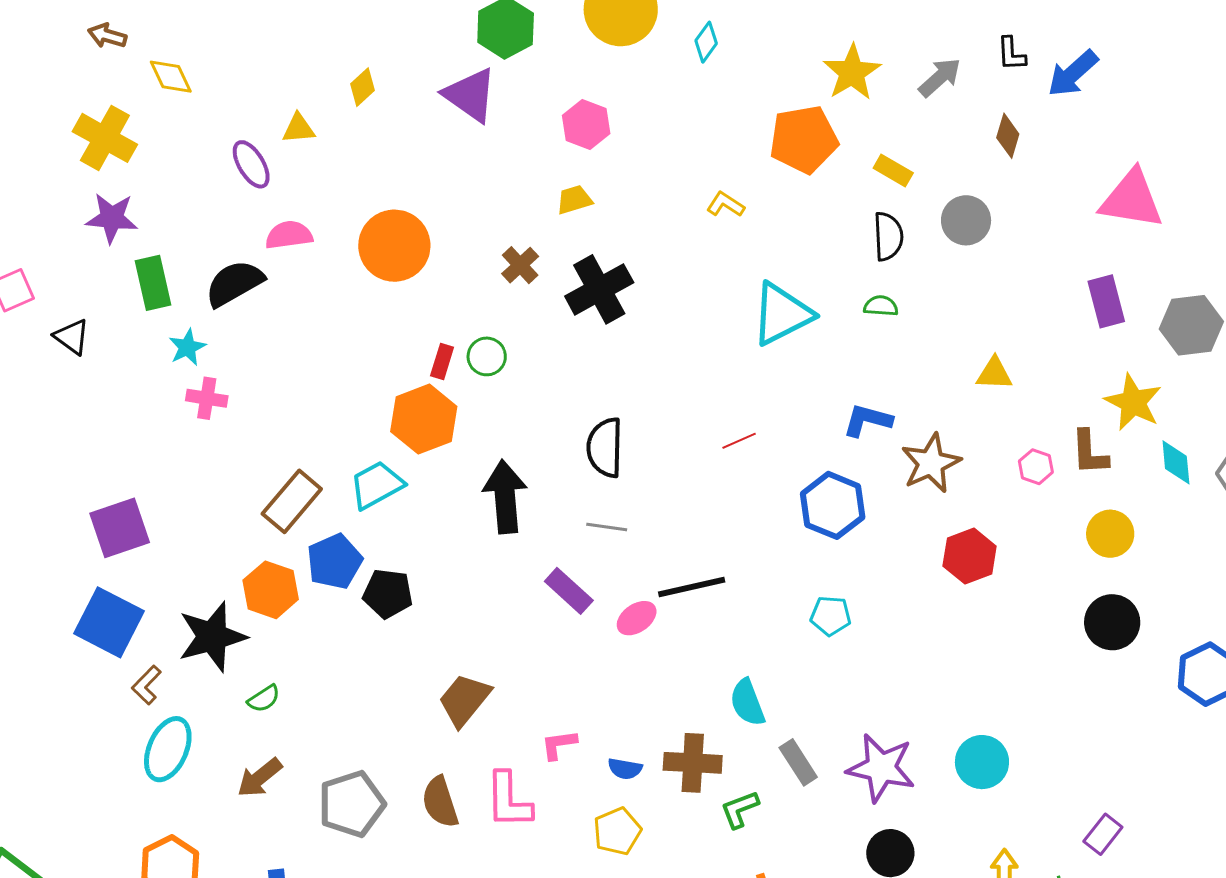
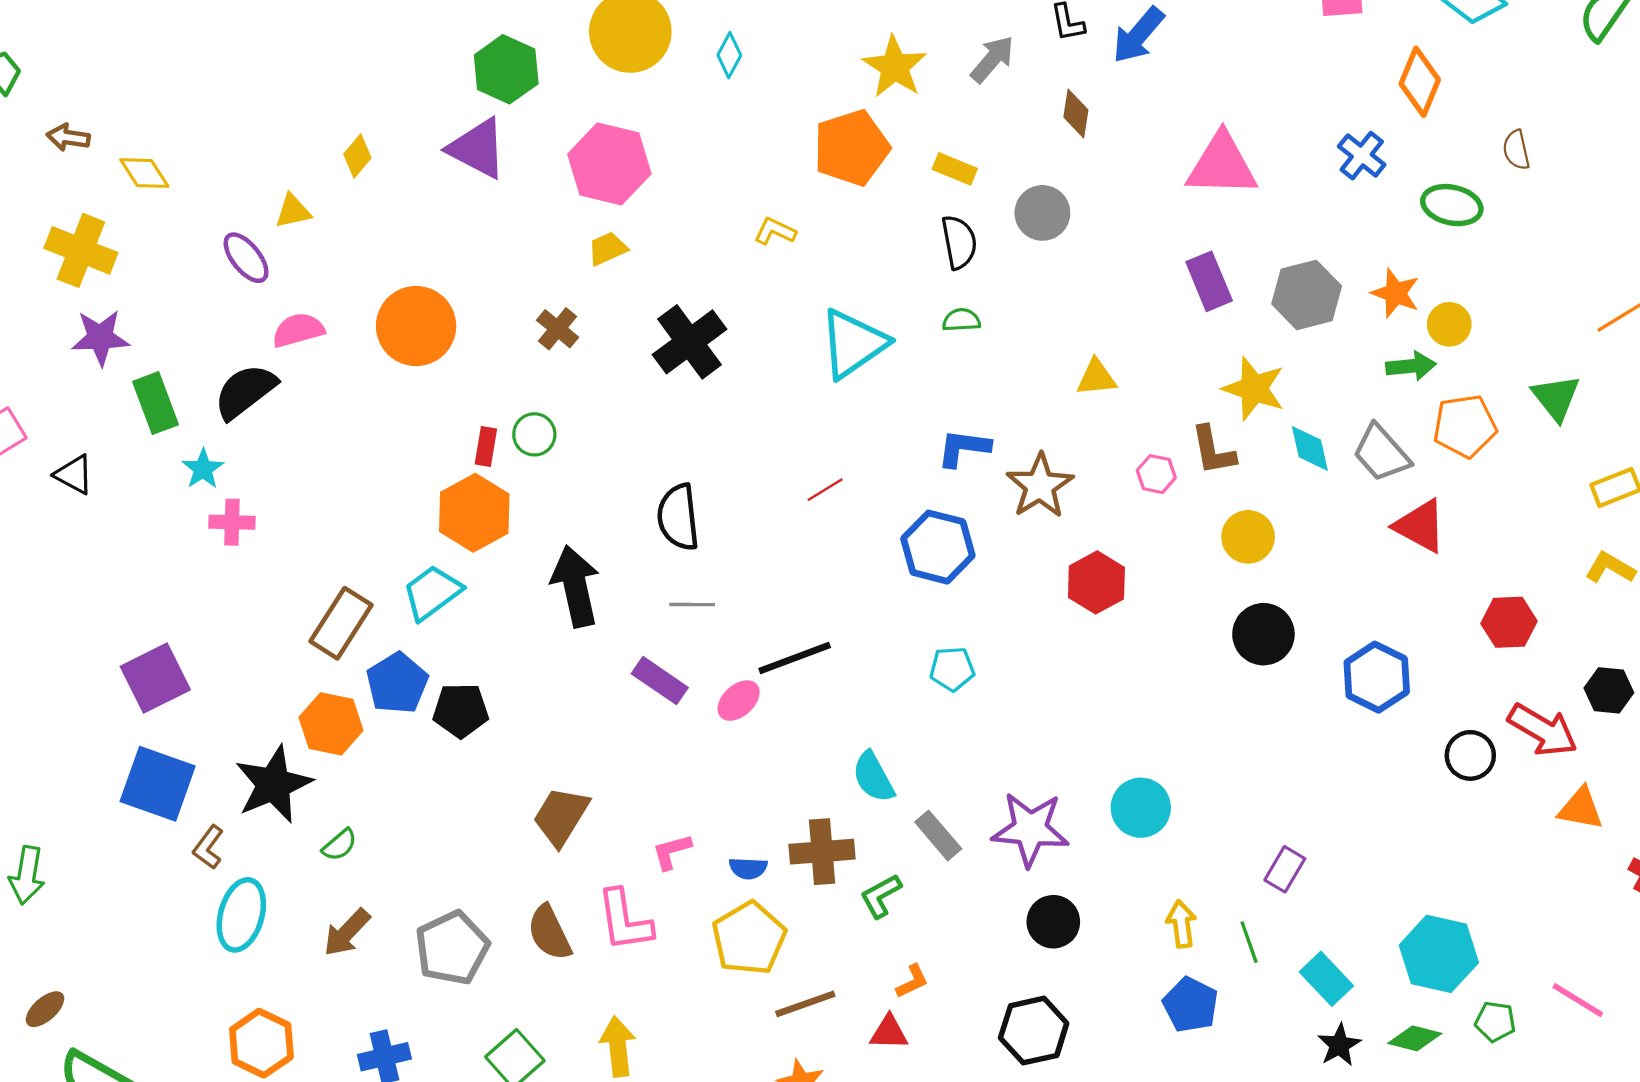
pink hexagon: (586, 125) -> (609, 164), size x1.5
black cross: (599, 289) -> (690, 342), moved
yellow pentagon: (617, 831) -> (749, 938), size x1.4

